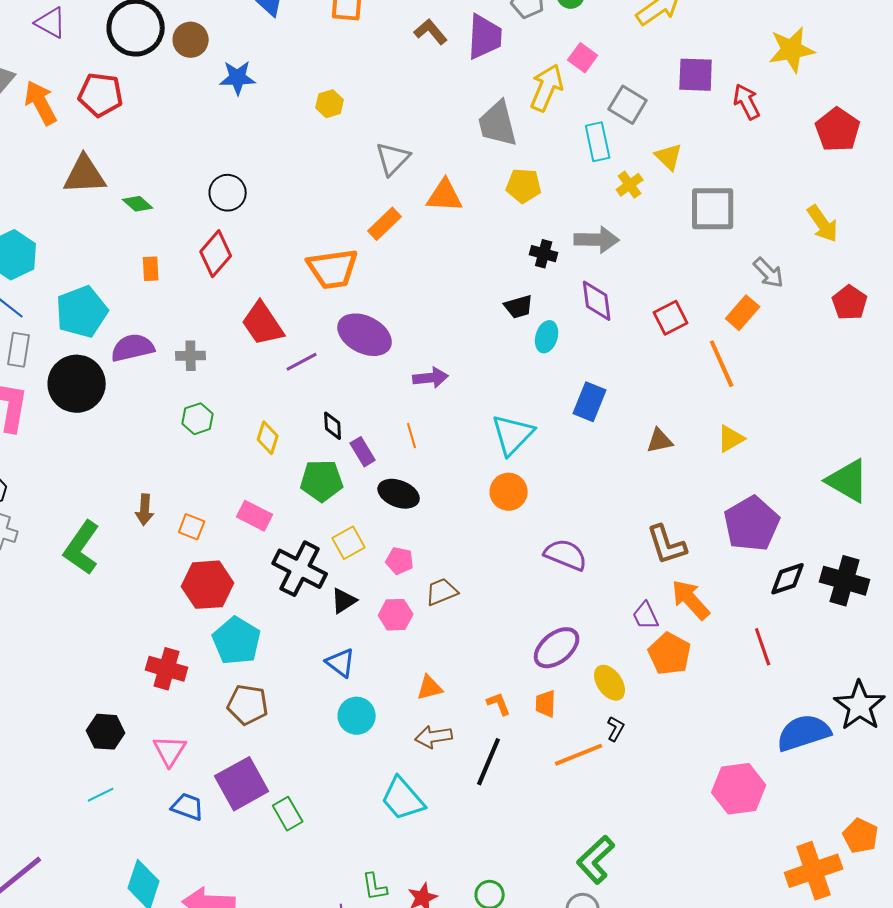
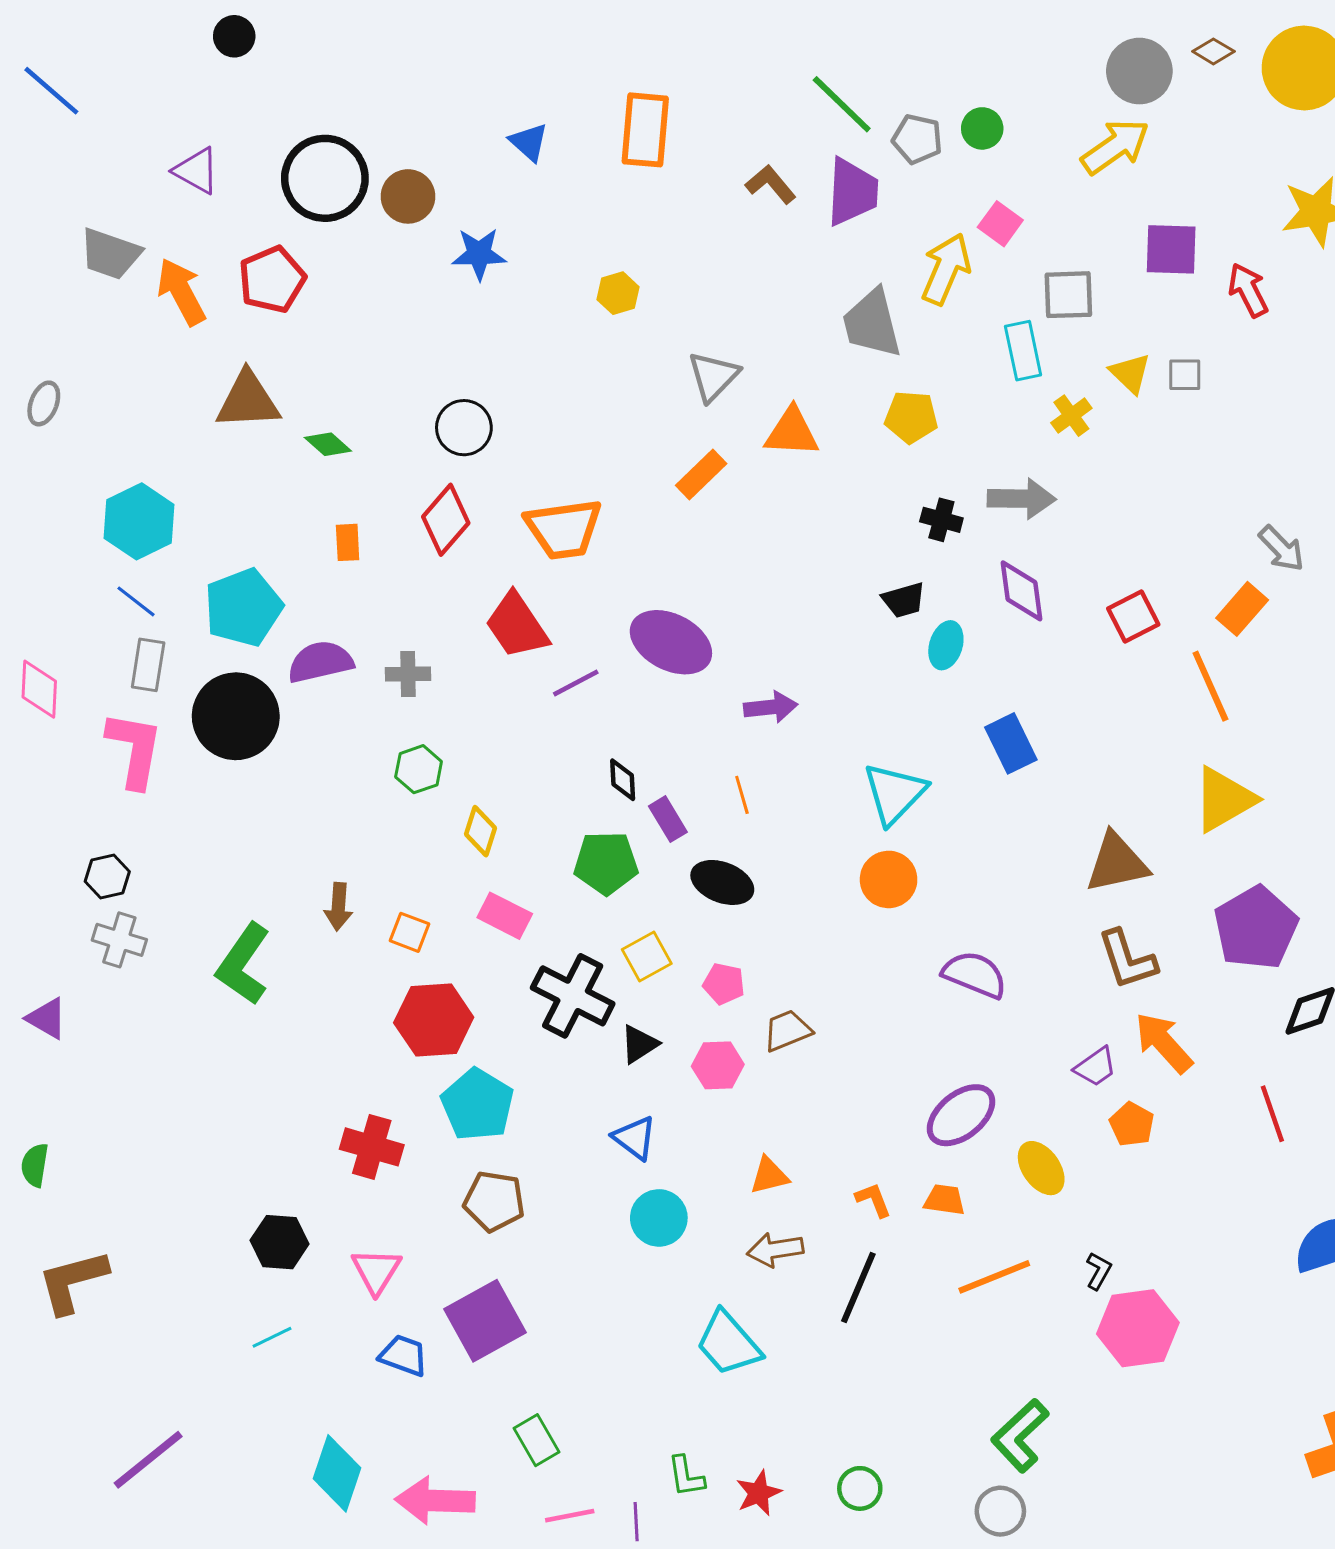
red pentagon: (101, 95) -> (272, 280), turned -30
gray square: (628, 105) -> (1068, 295), turned -33
gray square: (713, 209) -> (1185, 375), moved, size x0.5
orange trapezoid: (333, 269) -> (564, 529), moved
blue rectangle: (590, 402) -> (1011, 743), turned -48
yellow diamond: (268, 438) -> (481, 831), moved
yellow triangle: (731, 439) -> (1224, 799), size x1.6
brown triangle: (660, 441) -> (1117, 863), moved, size x1.6
purple trapezoid: (646, 616) -> (1096, 1067), turned -100
orange pentagon: (670, 654) -> (1132, 1124), size x0.7
orange trapezoid: (546, 704) -> (944, 1200), turned 96
black L-shape: (616, 729) -> (1099, 1271), moved
pink hexagon: (739, 789) -> (1138, 1328), moved
green rectangle: (288, 814) -> (536, 1440), moved

